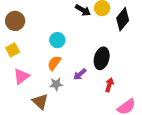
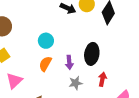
purple arrow: (80, 74) -> (69, 62), moved, turned -48
gray star: (56, 84) -> (76, 83), moved

